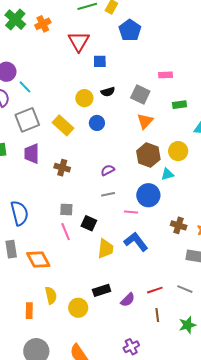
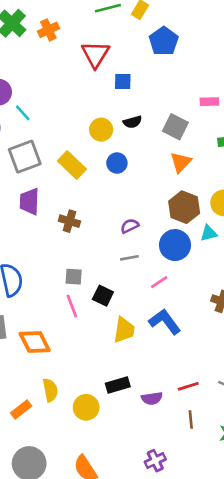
blue circle: (148, 195) -> (175, 245), moved
pink line: (131, 212) -> (159, 282), turned -40
purple semicircle: (128, 300) -> (152, 398), turned 35
orange rectangle: (29, 311) -> (21, 410), turned 49

